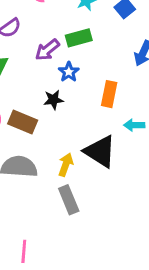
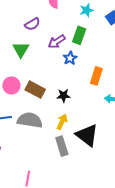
green rectangle: (79, 38) -> (79, 35), turned -60
black star: (53, 100) -> (64, 96), moved
black triangle: (100, 151) -> (87, 135), moved

